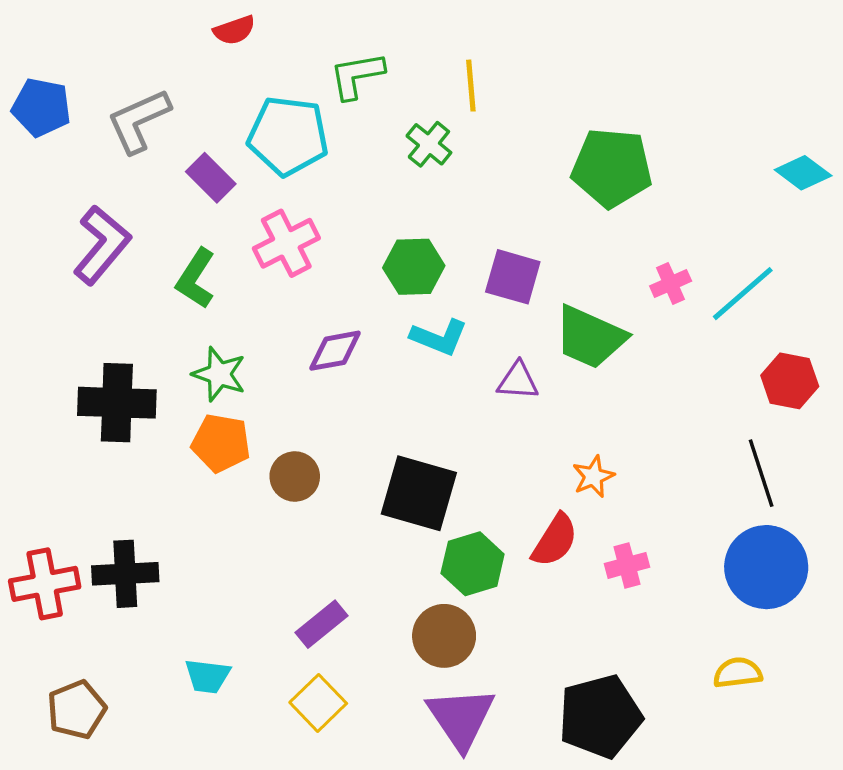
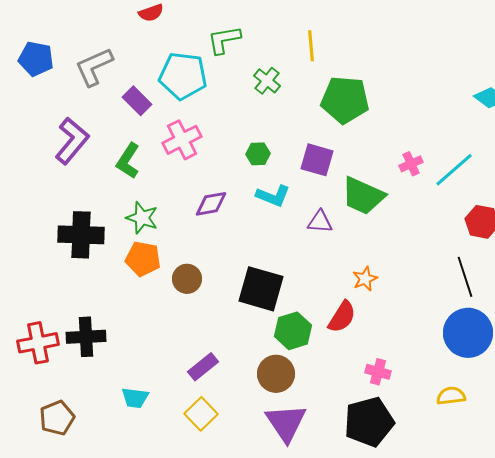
yellow line: (471, 86) -> (311, 46), moved
green pentagon: (612, 168) -> (345, 100), moved
green hexagon: (414, 267) -> (258, 154), size x0.7
pink cross: (627, 565) -> (378, 372), moved, turned 30

